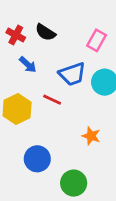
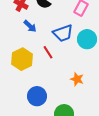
red line: (52, 100) -> (48, 52), turned 32

